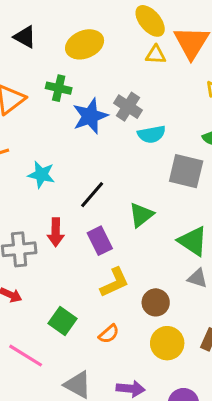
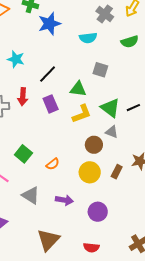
gray cross: (128, 107) -> (105, 14), moved
gray square: (186, 171) -> (100, 70), moved, size x0.7
green triangle: (141, 215) -> (78, 89), turned 42
yellow L-shape: (115, 282) -> (82, 114), moved
brown circle: (156, 302) -> (94, 145), moved

